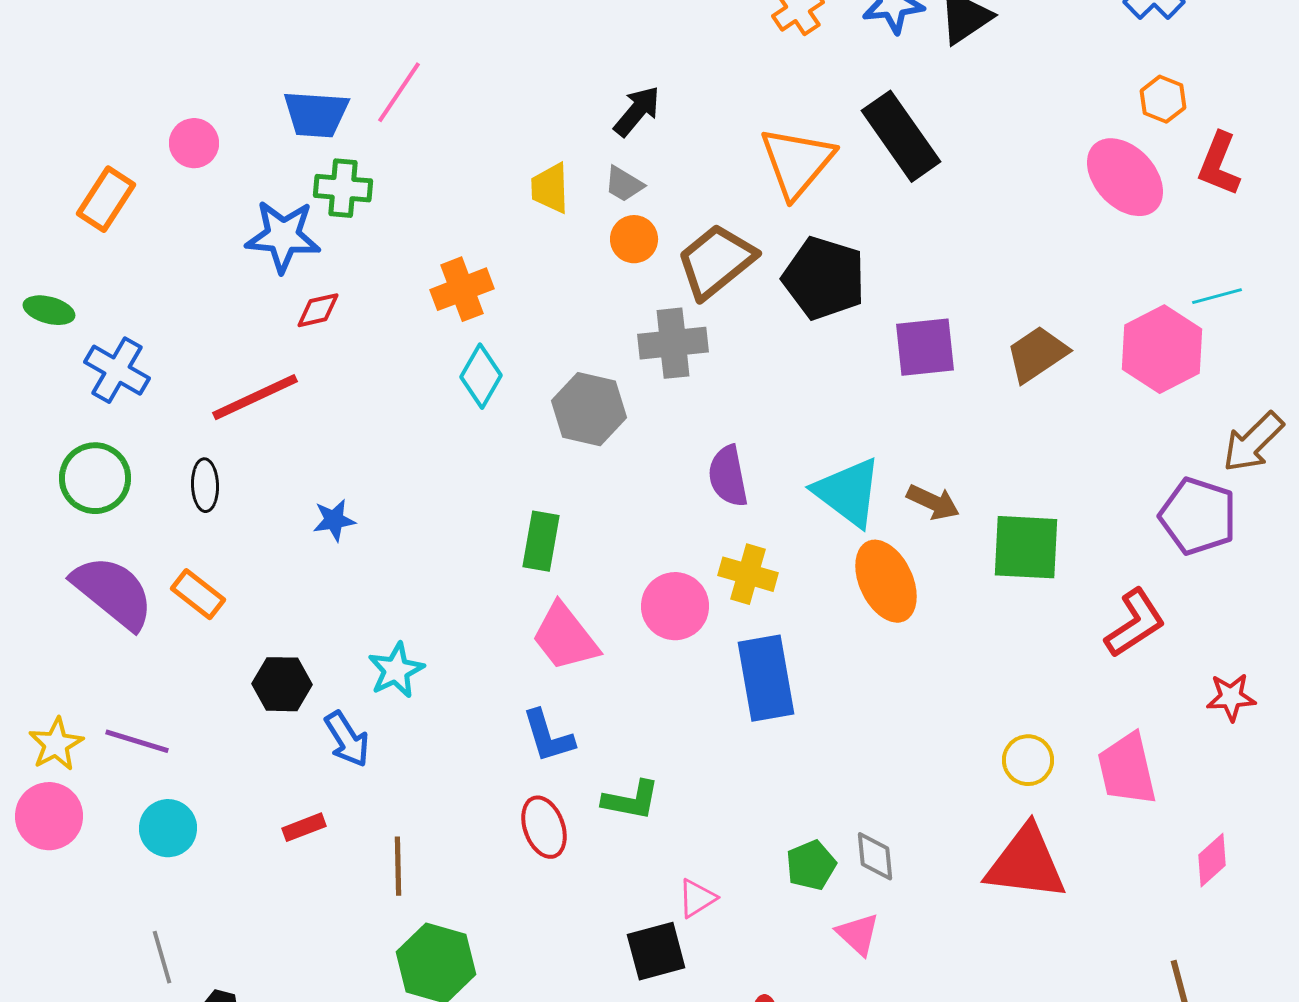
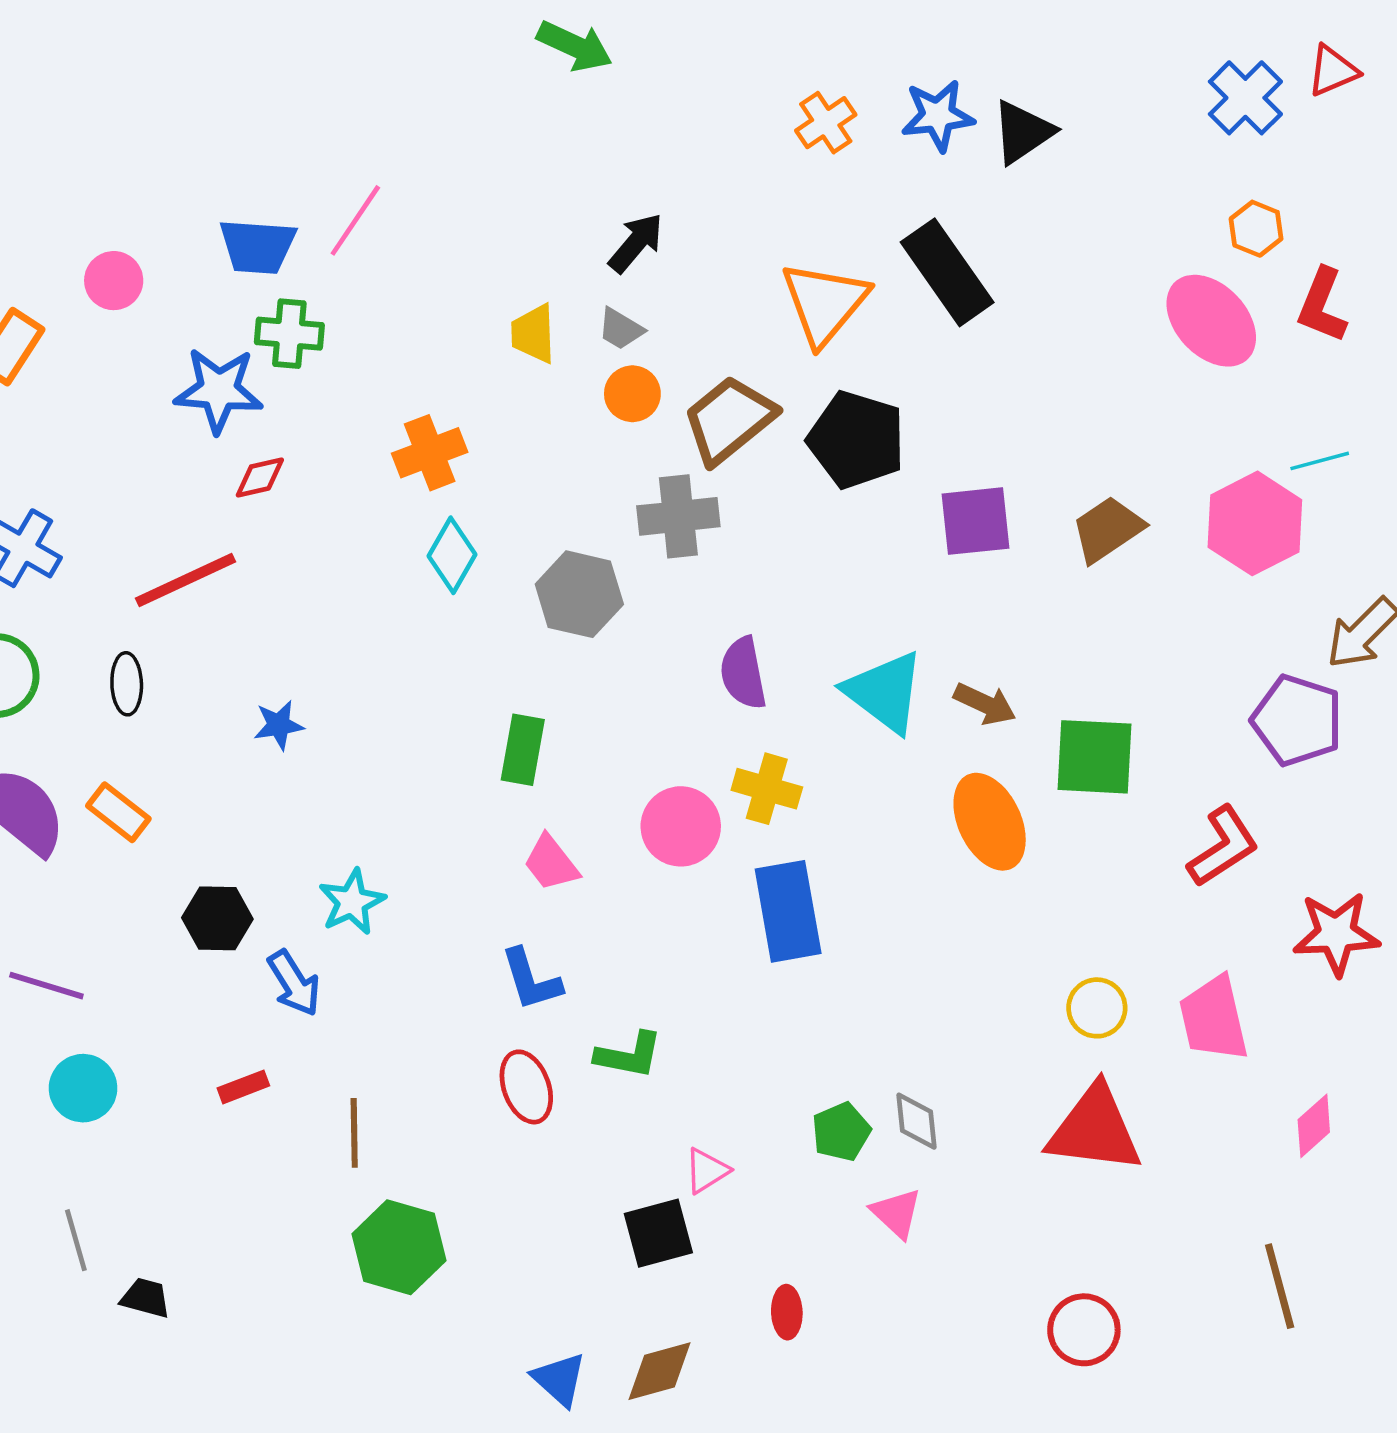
orange ellipse: (886, 581) -> (990, 822), moved
pink trapezoid: (565, 637) -> (551, 863), size x0.7
red star: (1231, 697) -> (1336, 934), size x1.5

